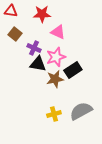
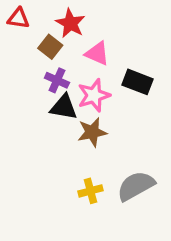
red star: (42, 14) -> (70, 23), turned 30
brown square: (15, 34) -> (50, 47), moved
black rectangle: (73, 70) -> (137, 82), moved, turned 54

